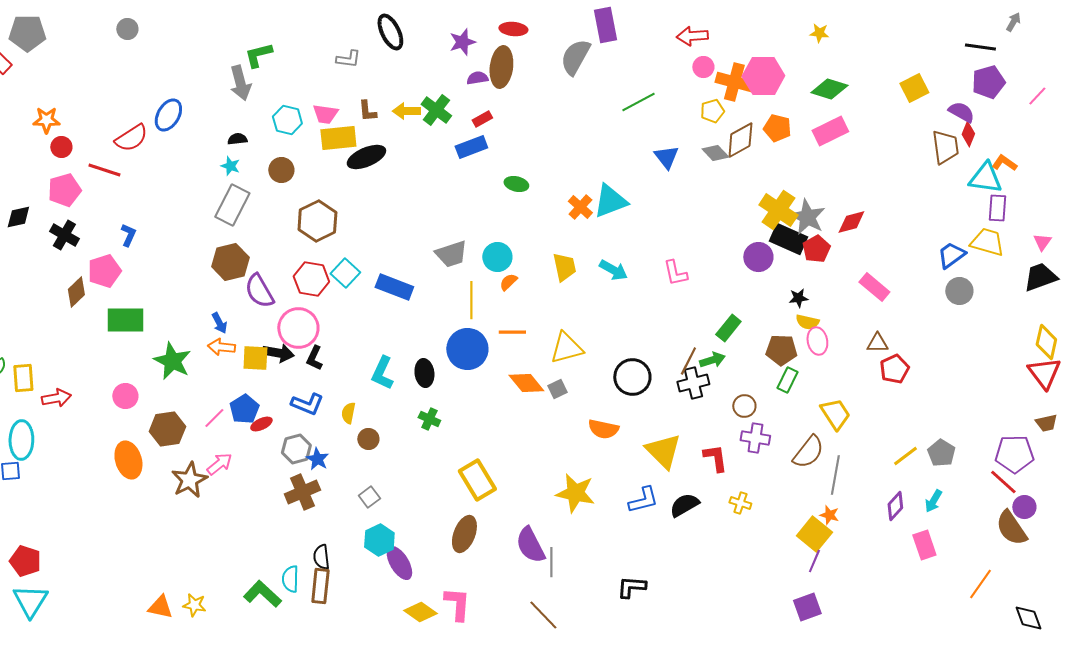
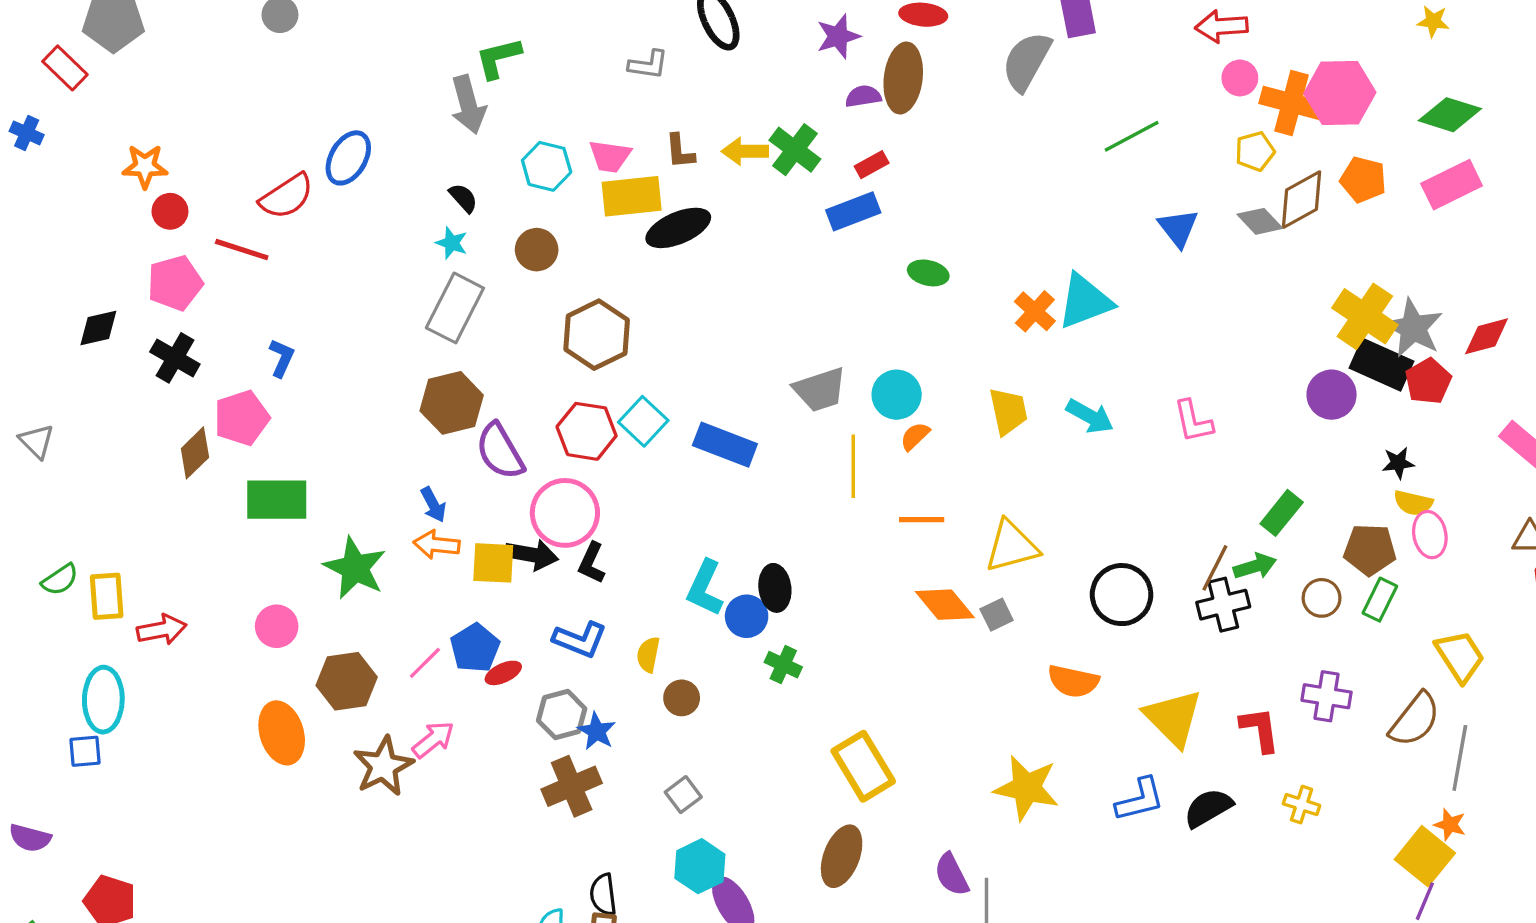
black semicircle: (237, 139) -> (463, 198), turned 54
blue circle: (467, 349) -> (747, 616), moved, size x0.6
brown circle: (744, 406) -> (1322, 598), moved
purple semicircle: (530, 545) -> (952, 875), size x0.7

